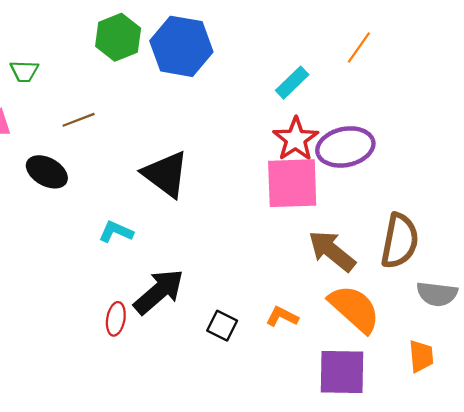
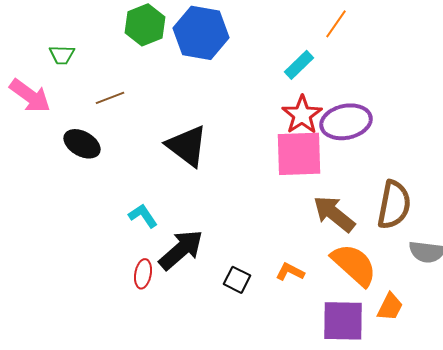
orange line: (359, 47) -> (336, 24), moved
cyan L-shape: (116, 232) -> (143, 216), moved, turned 32
orange trapezoid: (421, 356) -> (390, 307), moved, turned 32

